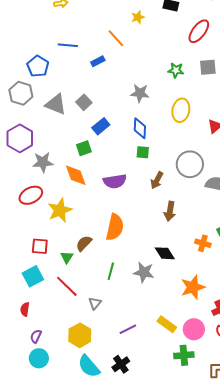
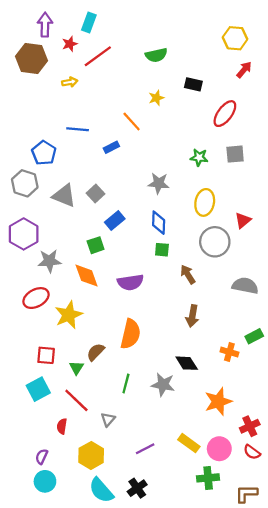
gray circle: (190, 164) -> (215, 242), moved
brown arrow: (157, 180) -> (188, 274), moved, turned 120
red semicircle: (25, 309) -> (62, 426), moved

